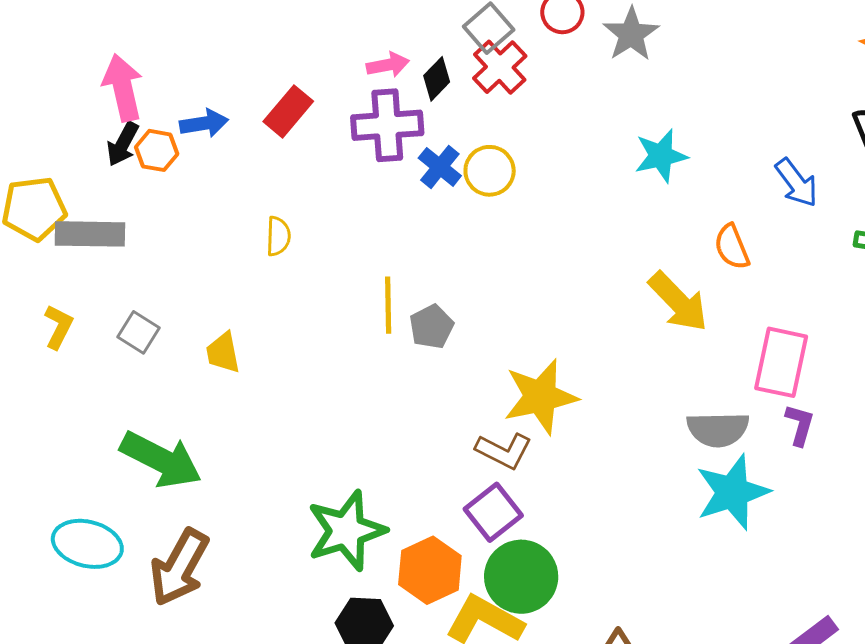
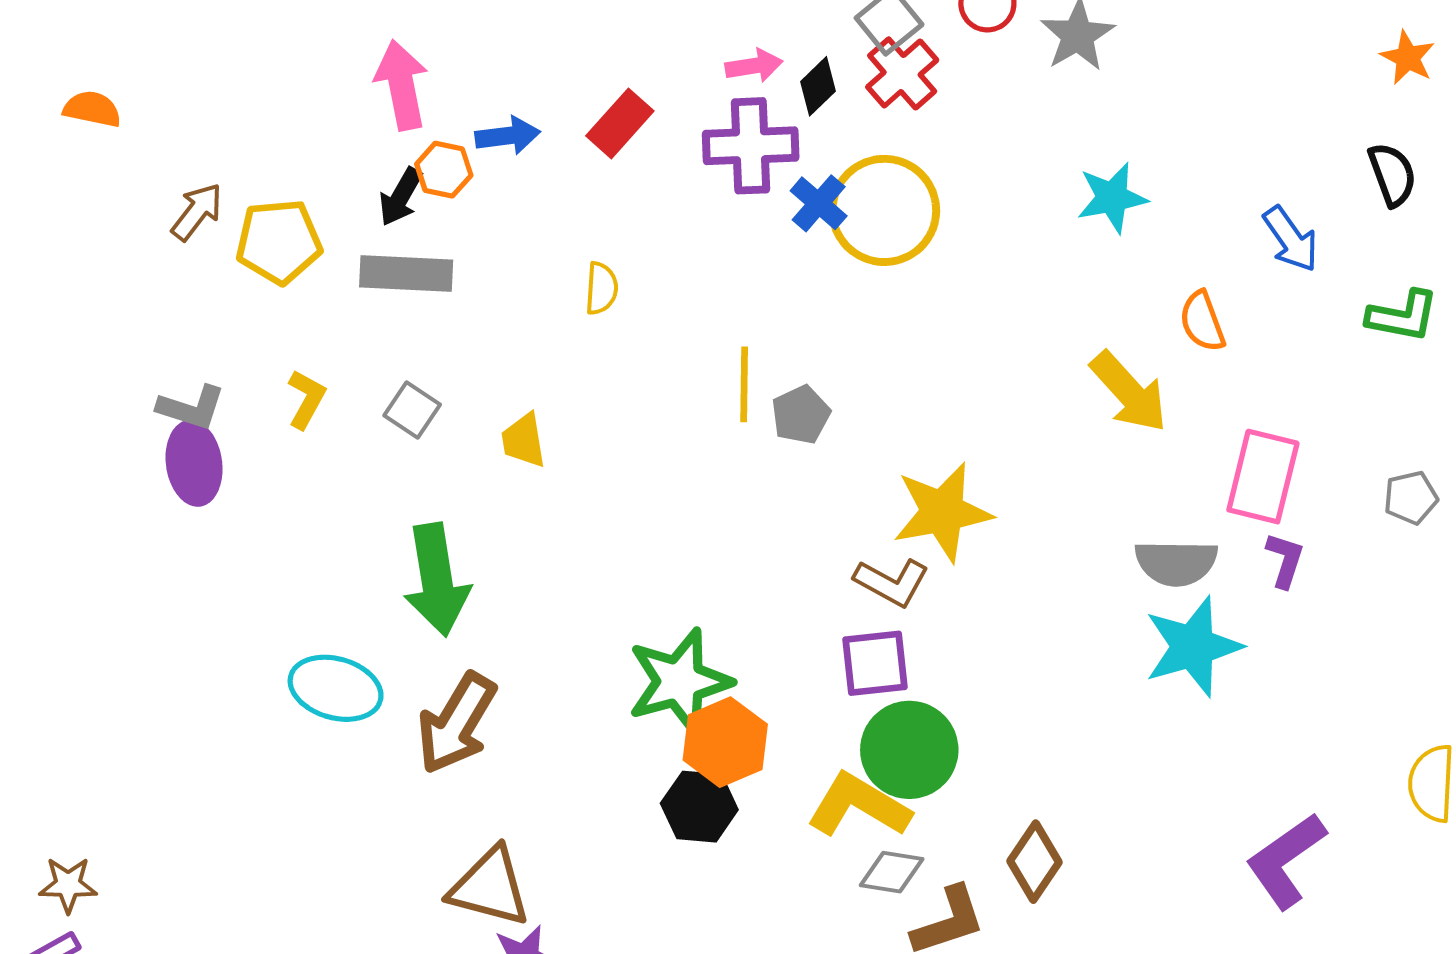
black arrow: (123, 144) -> (401, 197), moved
yellow circle: (490, 171) -> (884, 210), size x1.6
gray rectangle: (90, 234) -> (406, 273), moved
green arrow: (161, 460) -> (437, 580), turned 52
purple square: (493, 512) -> (875, 663), turned 30
orange hexagon: (430, 570) -> (725, 742), moved

